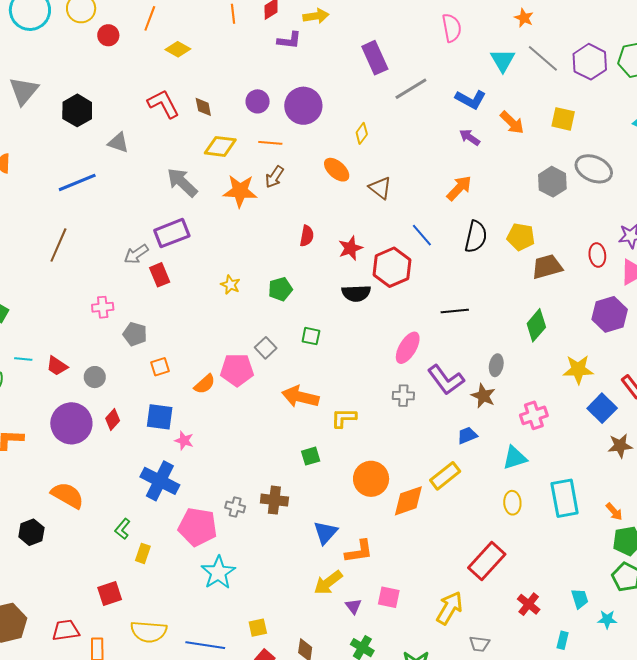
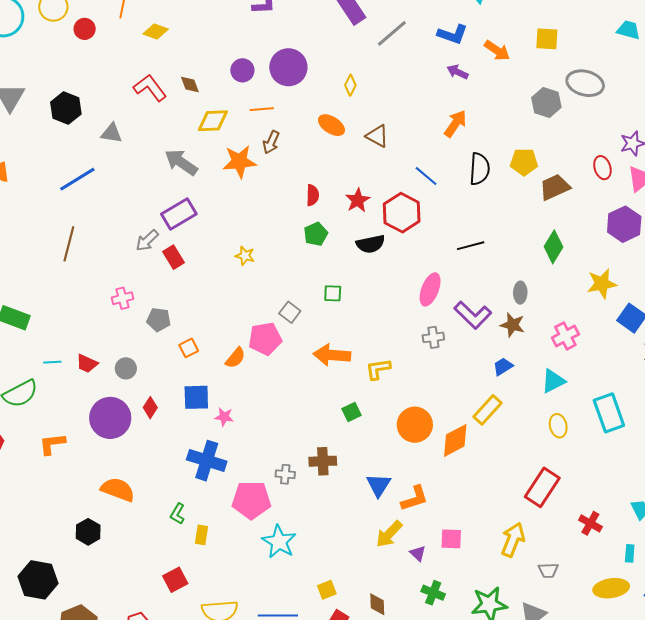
green pentagon: (280, 289) -> (316, 234), moved

